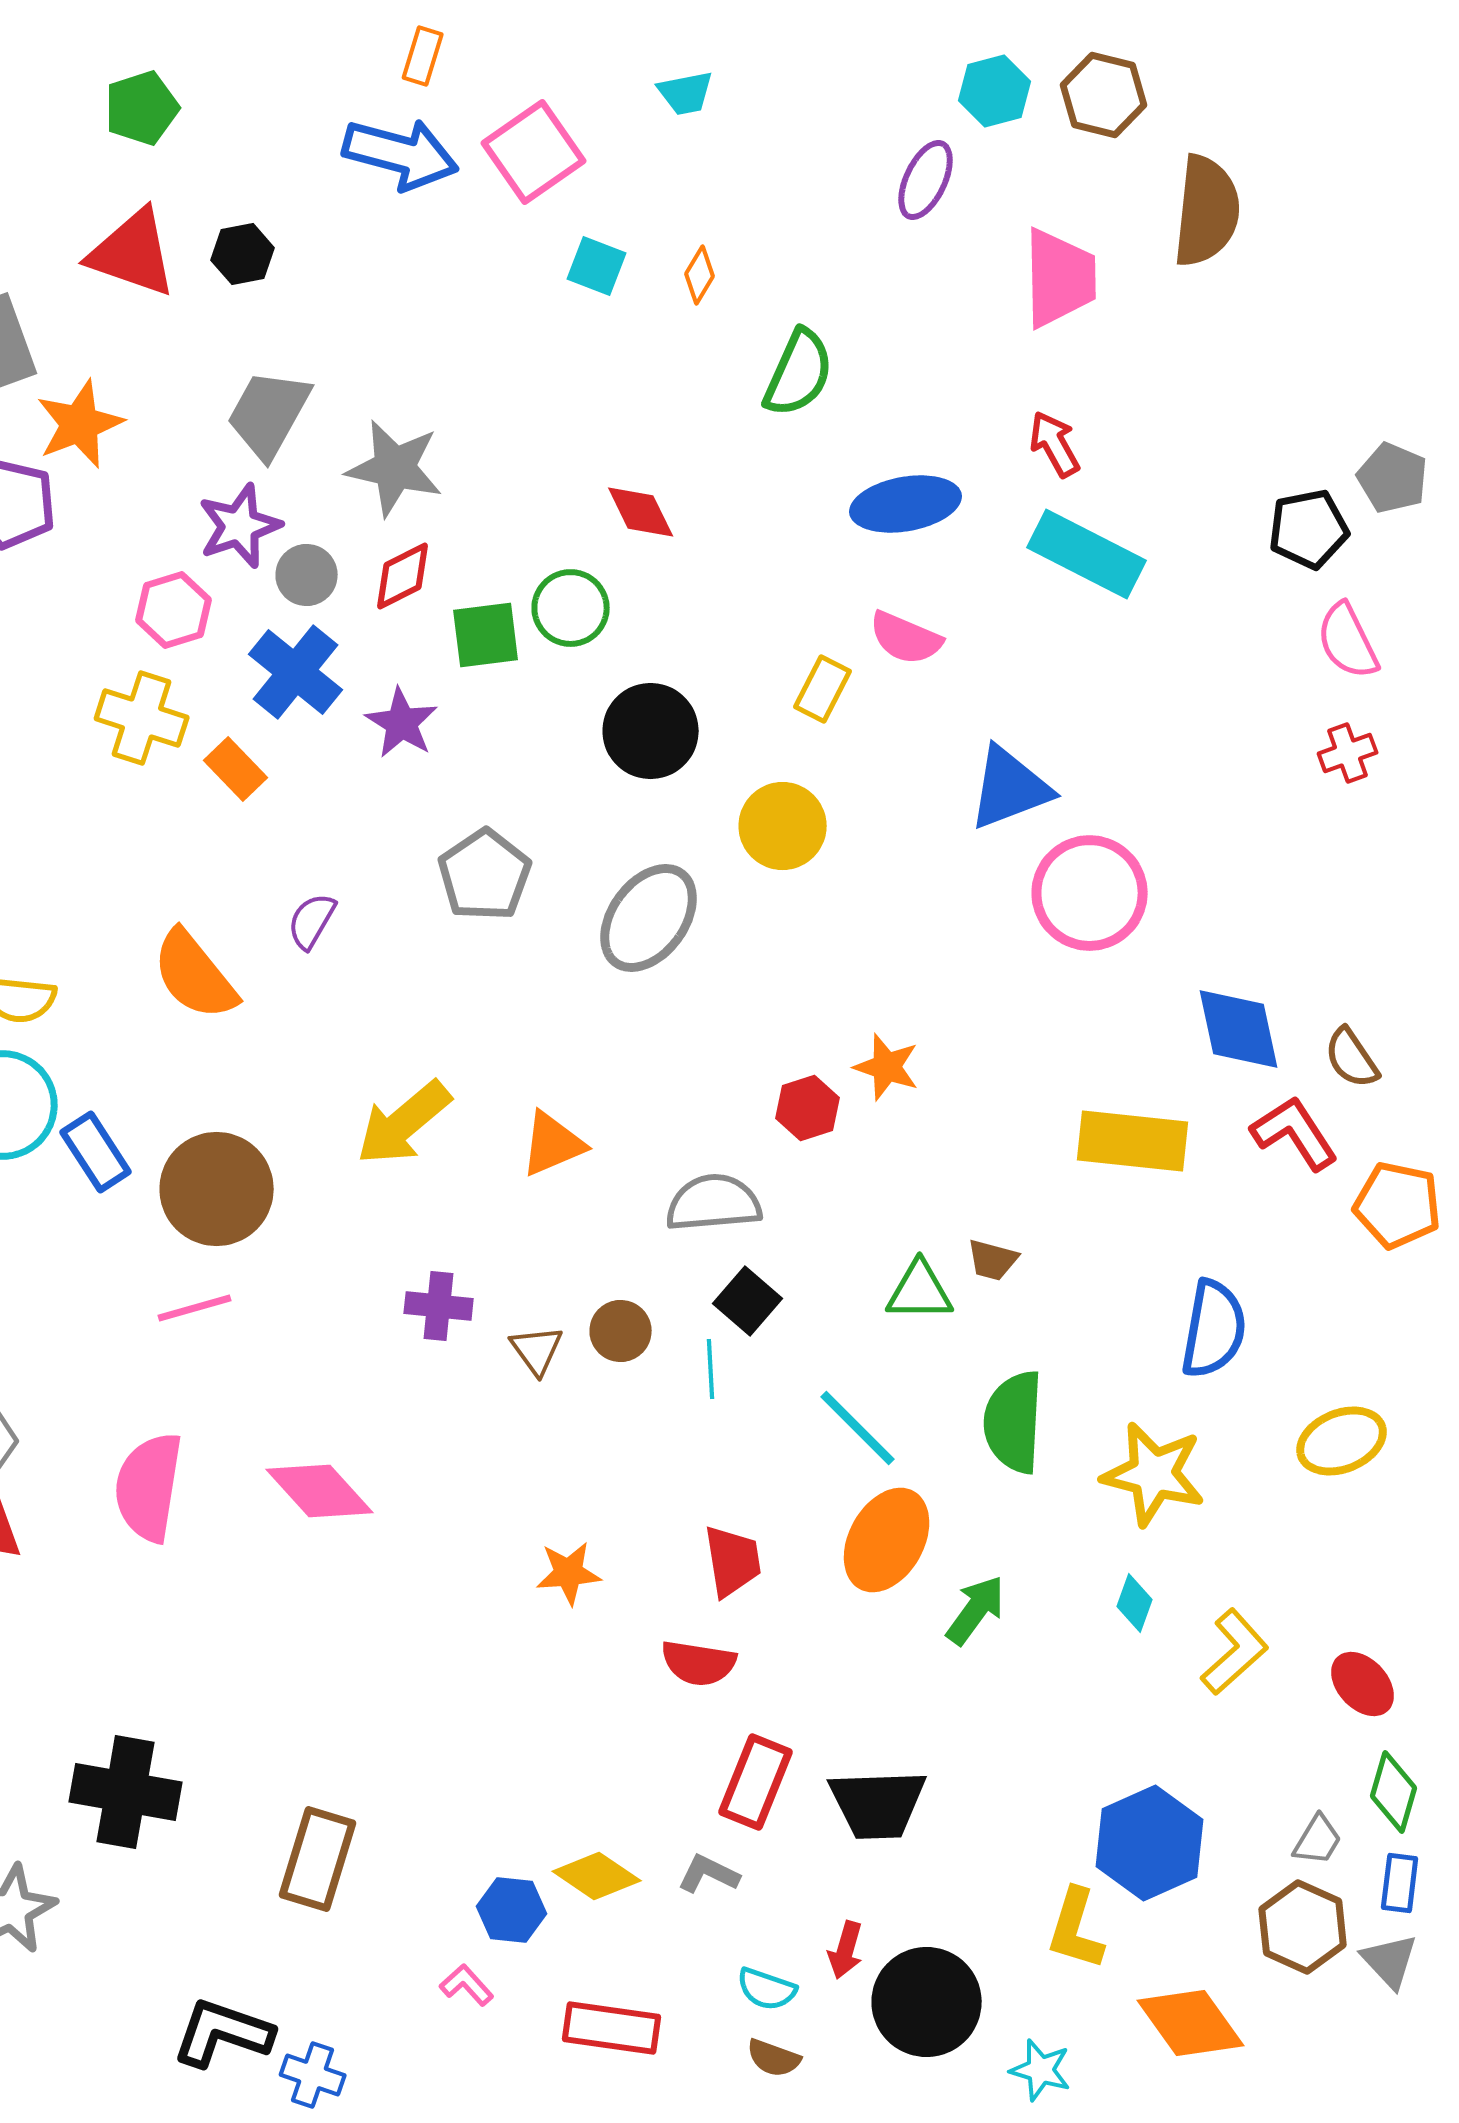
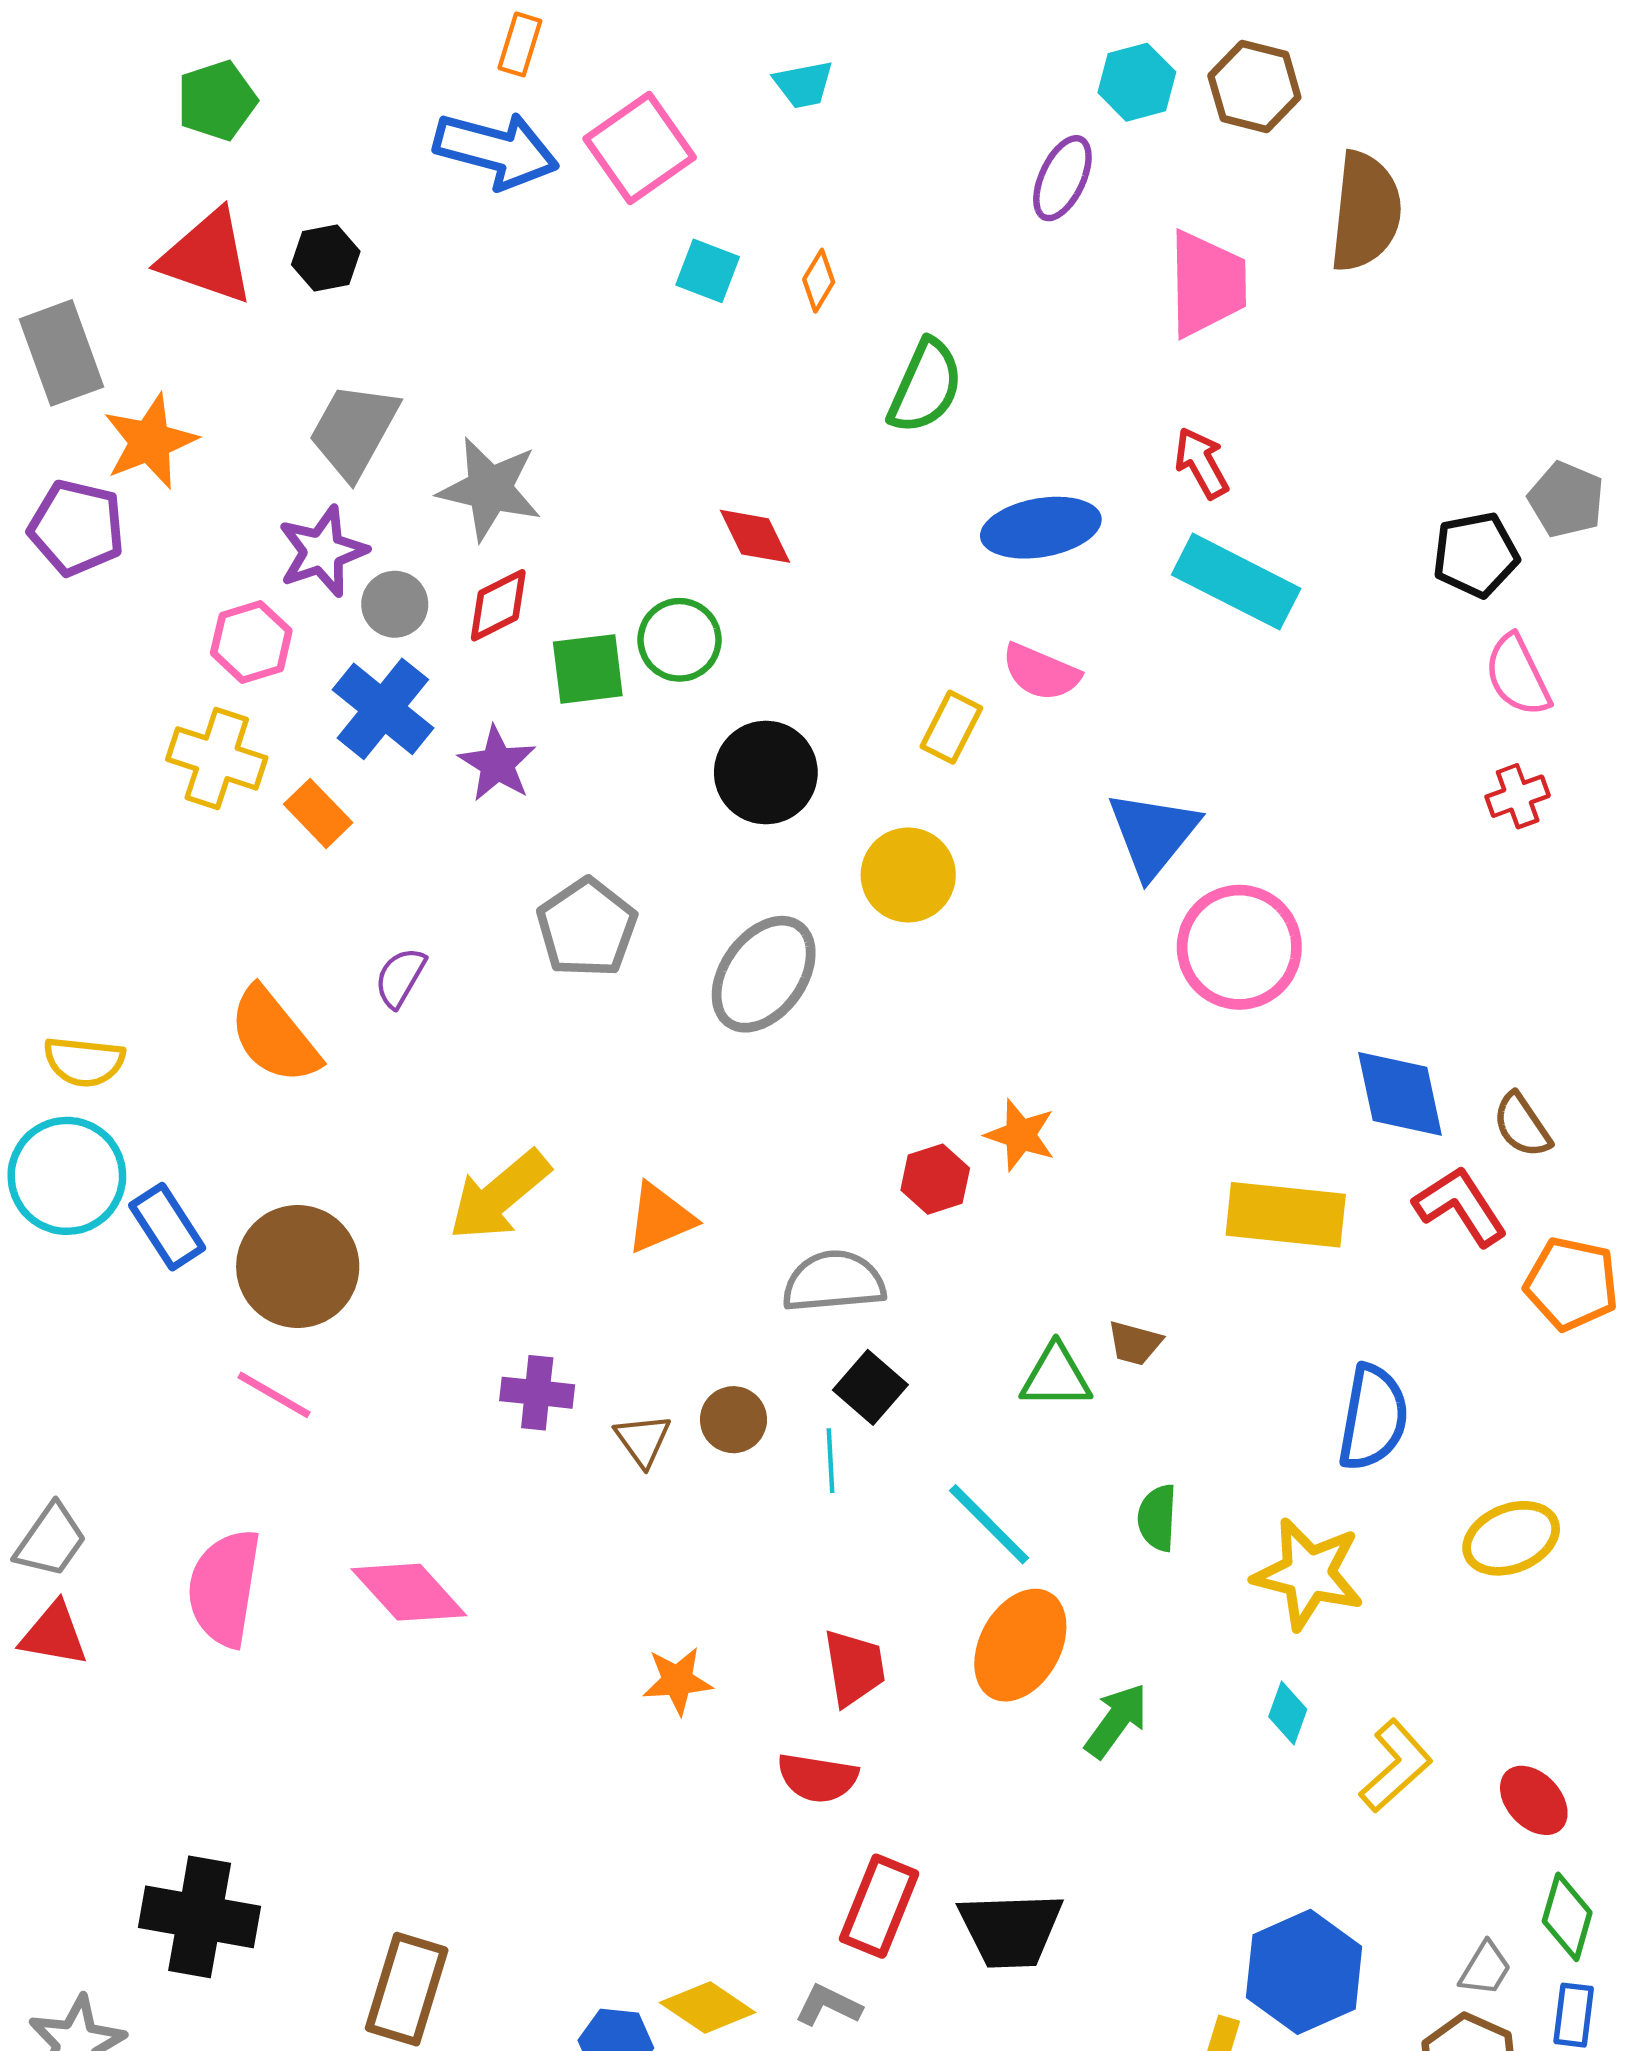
blue triangle: (1010, 788) -> (1153, 834), turned -30
pink line: (195, 1308) -> (274, 1395), turned 46
green semicircle: (1014, 1422) -> (1157, 1518), size x0.6

